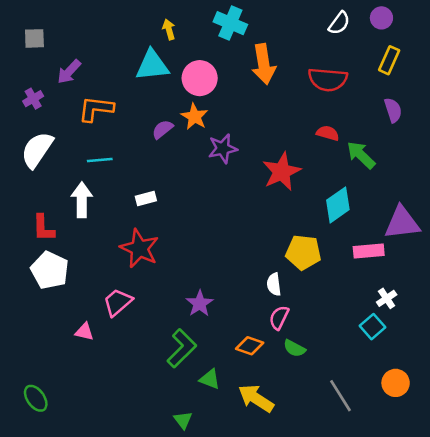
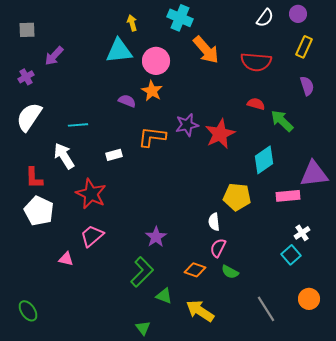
orange arrow: (264, 64) -> (206, 50), turned -32
orange L-shape: (96, 109) -> (152, 137), moved
purple semicircle: (162, 129) -> (127, 101), turned 60
purple star: (223, 149) -> (187, 125), moved
white arrow: (82, 200) -> (64, 156), turned -32
red star: (139, 248) -> (91, 194), moved

